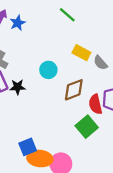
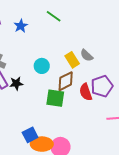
blue star: (18, 23) -> (21, 26), moved
yellow rectangle: (81, 53) -> (72, 60), moved, turned 35
green square: (87, 127) -> (55, 98), moved, turned -36

